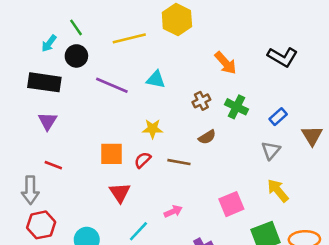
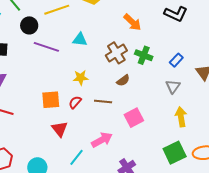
black circle: (76, 56) -> (29, 25), moved
brown cross: (201, 101) -> (116, 53), size x1.5
yellow arrow: (278, 190) -> (181, 117), turned 36
pink square: (231, 204) -> (134, 118), moved
pink arrow: (173, 211) -> (102, 140), size x1.5

